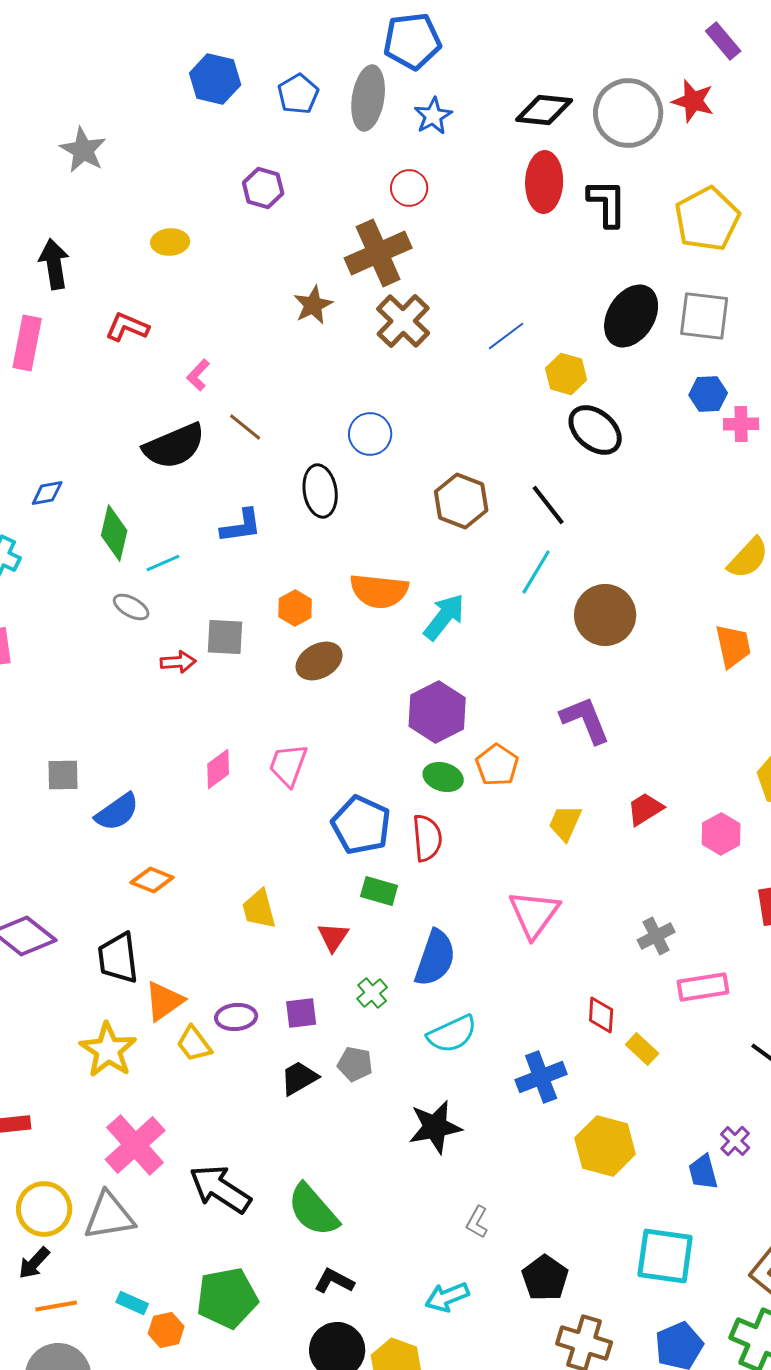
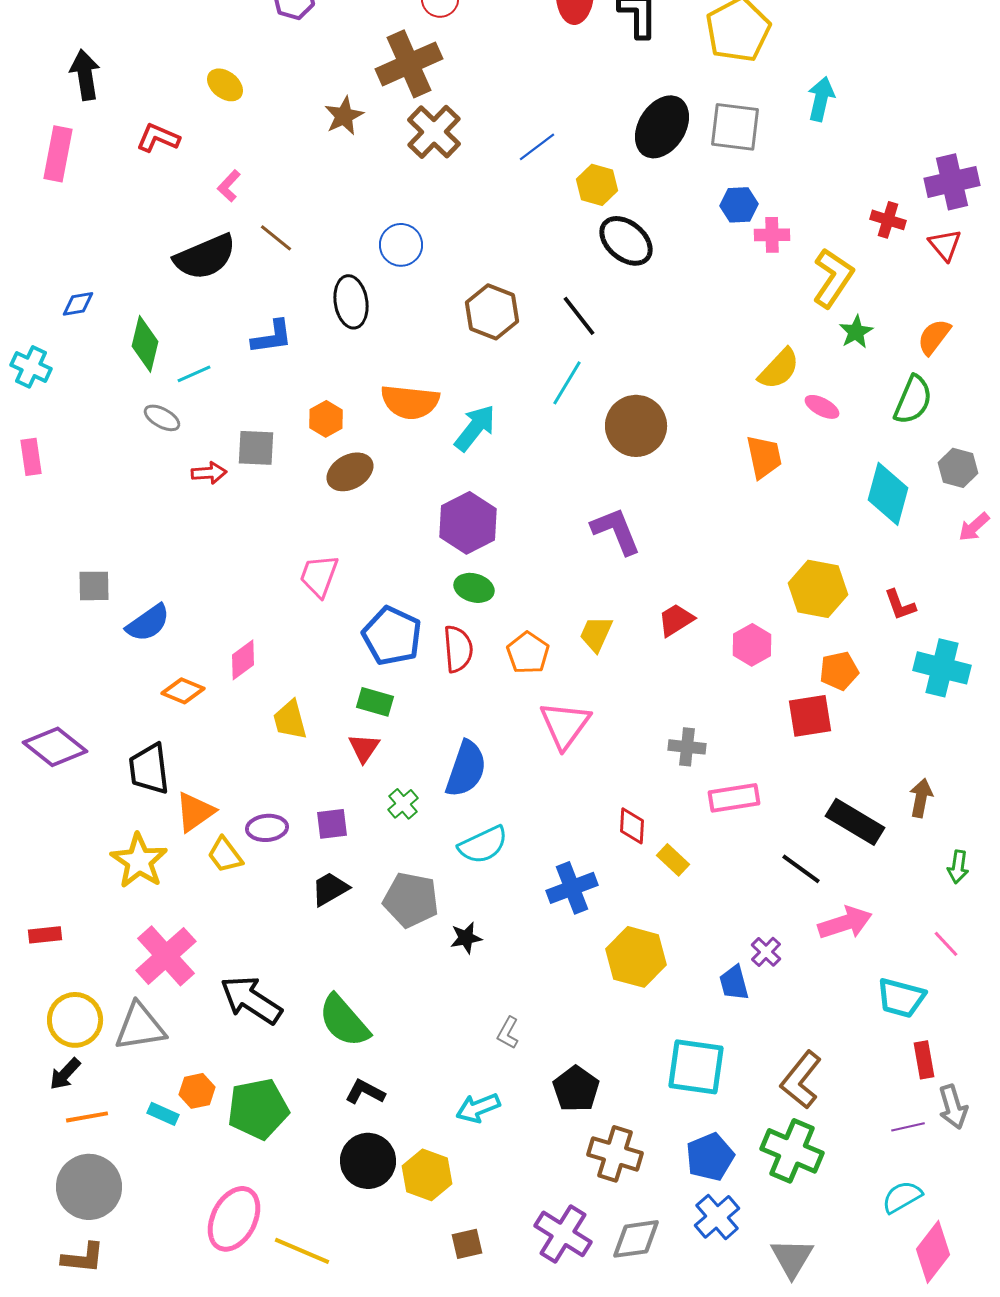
yellow ellipse: (170, 242) -> (225, 85), moved, turned 42
orange pentagon: (497, 765) -> (528, 653), moved
pink diamond: (218, 769) -> (243, 660), moved
green rectangle: (379, 891) -> (375, 702), moved
gray cross: (656, 936) -> (687, 747), turned 33
gray pentagon: (355, 1064) -> (411, 900), moved, size x1.6
black star: (435, 1127) -> (466, 938), size x0.6
orange hexagon: (166, 1330) -> (197, 1091), moved

